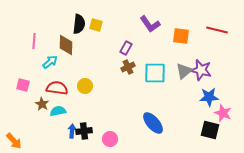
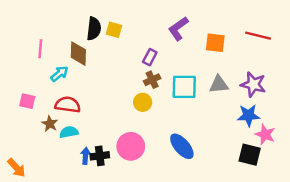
purple L-shape: (150, 24) -> (178, 29), turned 90
purple star: (201, 70) -> (253, 84), moved
gray triangle: (184, 71) -> (219, 84), turned 36
yellow circle: (85, 86) -> (143, 102), moved
pink circle: (110, 139) -> (131, 146), moved, size x1.5

